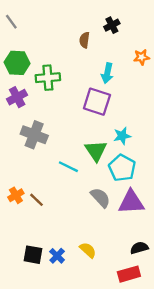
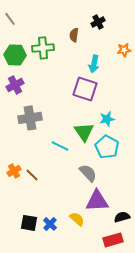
green cross: (48, 78) -> (43, 48), moved
gray cross: (34, 135) -> (30, 118), turned -30
purple triangle: (131, 202) -> (97, 201), moved

